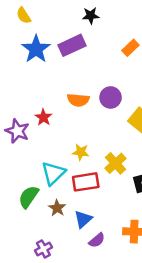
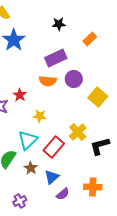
black star: (91, 16) -> (59, 24), moved
purple rectangle: (72, 45) -> (56, 58), moved
yellow star: (81, 152) -> (40, 116), moved
red rectangle: (86, 182) -> (54, 147), turned -40

